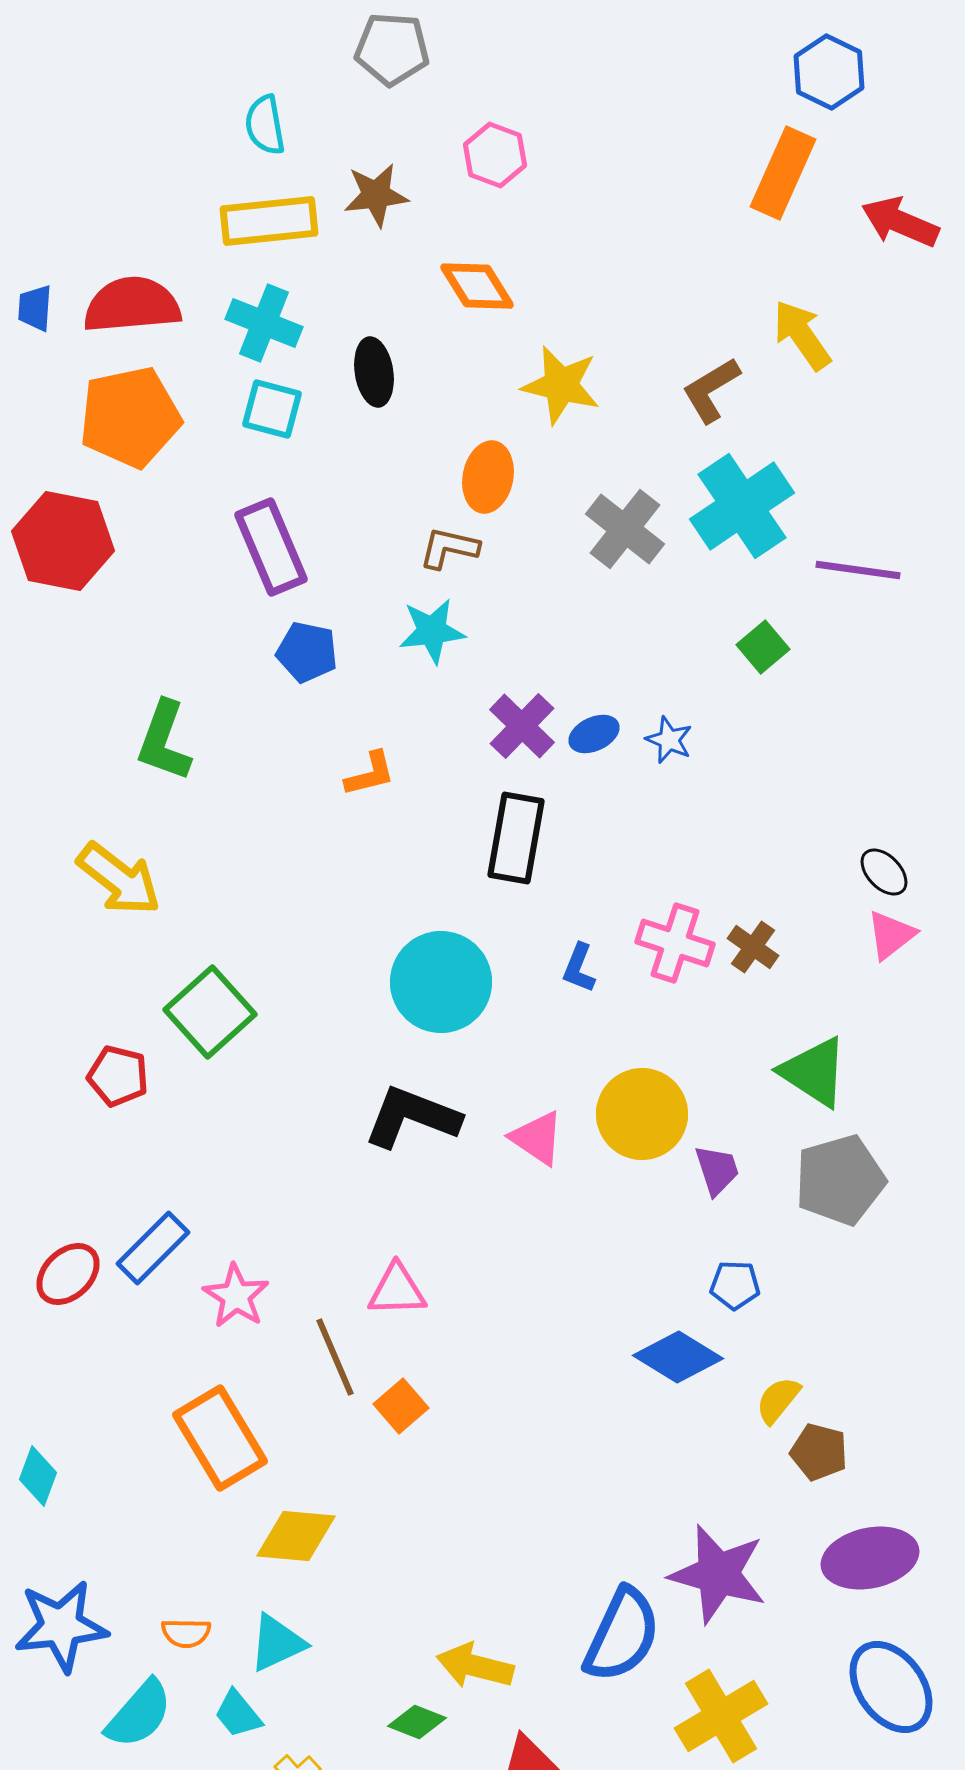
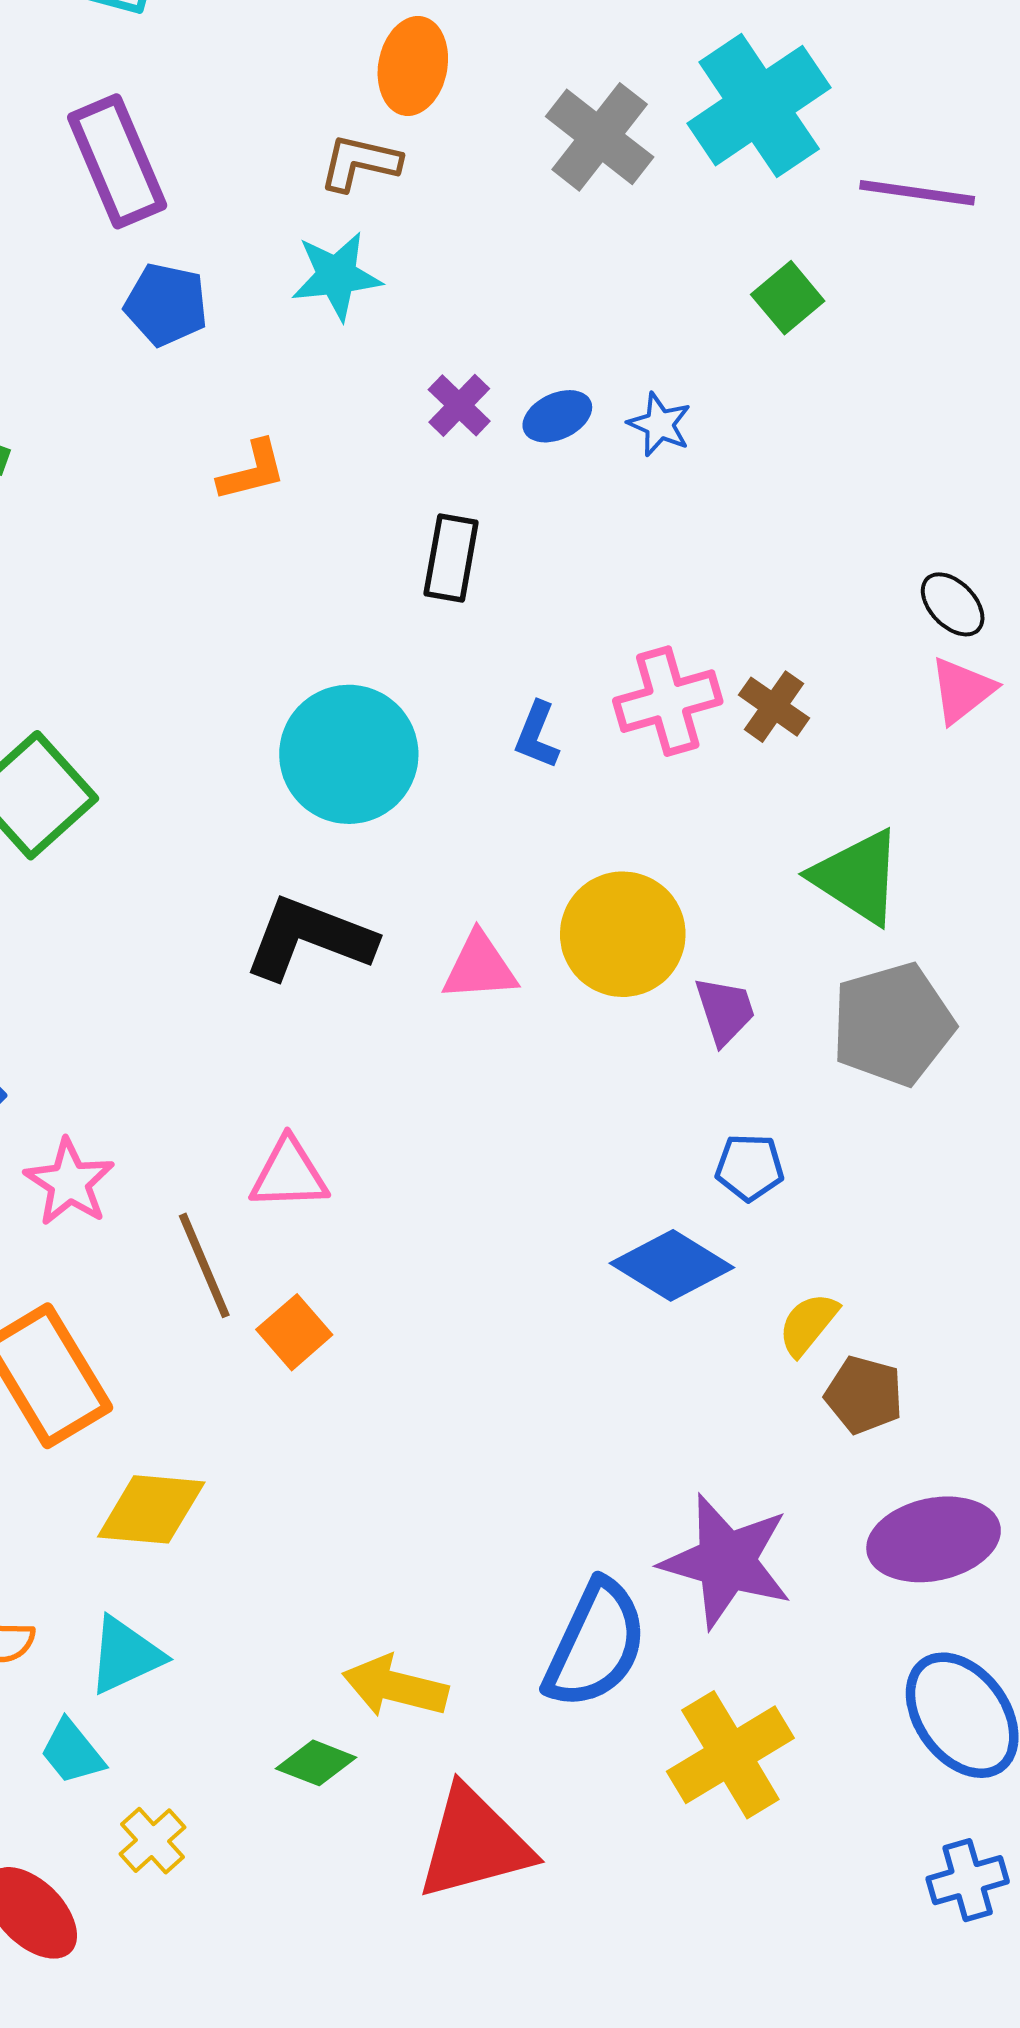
purple cross: (522, 726) -> (459, 405), size x0.7
black rectangle: (516, 838) -> (451, 558), size x0.7
pink cross: (675, 943) -> (668, 701), turned -34
pink triangle: (537, 1138) -> (480, 967), turned -38

